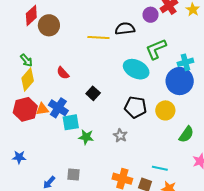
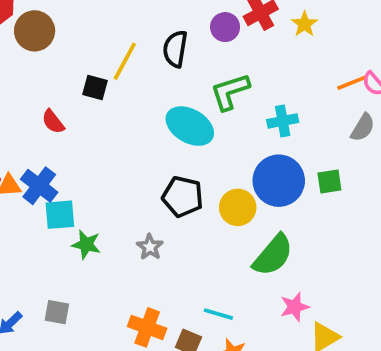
black semicircle: (125, 29) -> (175, 49), turned -78
yellow line: (98, 37) -> (125, 61), turned -70
blue circle: (180, 81) -> (279, 181), moved
black square: (93, 93) -> (95, 88), moved, turned -32
green semicircle: (186, 134) -> (273, 255), size x1.4

